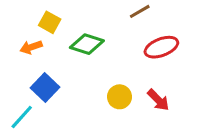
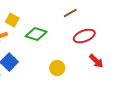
red arrow: (158, 100) -> (96, 61), moved

